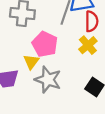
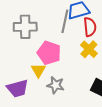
gray star: (48, 80) -> (56, 85), size x0.7

